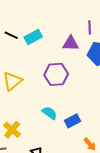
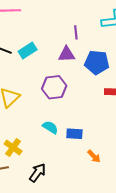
purple line: (90, 27) -> (76, 32), moved
blue rectangle: (72, 121) -> (74, 134), turned 35

